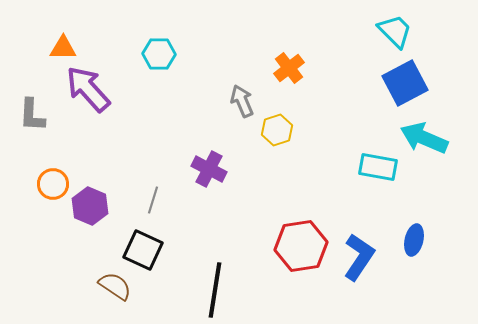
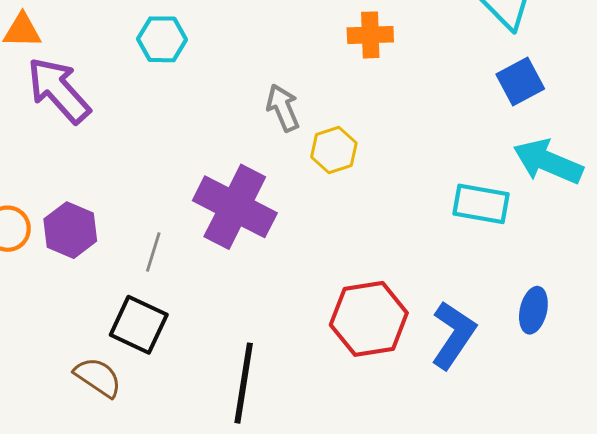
orange cross: (289, 68) -> (370, 35), moved, turned 36
blue square: (405, 83) -> (520, 82), size x0.7
purple cross: (209, 169) -> (235, 207), size x1.6
purple hexagon: (90, 206) -> (70, 230), moved

